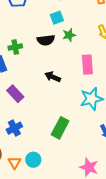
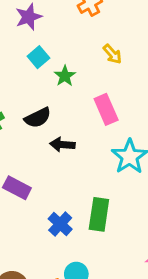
black semicircle: (46, 40) -> (38, 118), moved
blue cross: (14, 128) -> (60, 224), moved

